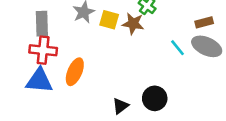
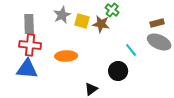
cyan line: (178, 48) -> (131, 50), moved
orange ellipse: (75, 72) -> (66, 56), moved, turned 65
black circle: (155, 98) -> (118, 71), moved

